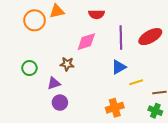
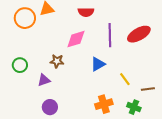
blue triangle: (119, 67) -> (98, 64), moved
yellow line: (136, 82) -> (125, 79), turned 72
purple circle: (60, 103) -> (50, 107), moved
green cross: (155, 111) -> (134, 107), moved

